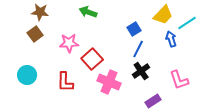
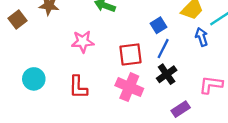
brown square: (35, 34) -> (17, 19), moved
red square: (92, 59) -> (131, 54), moved, turned 35
pink L-shape: (179, 80) -> (211, 85), turned 115

